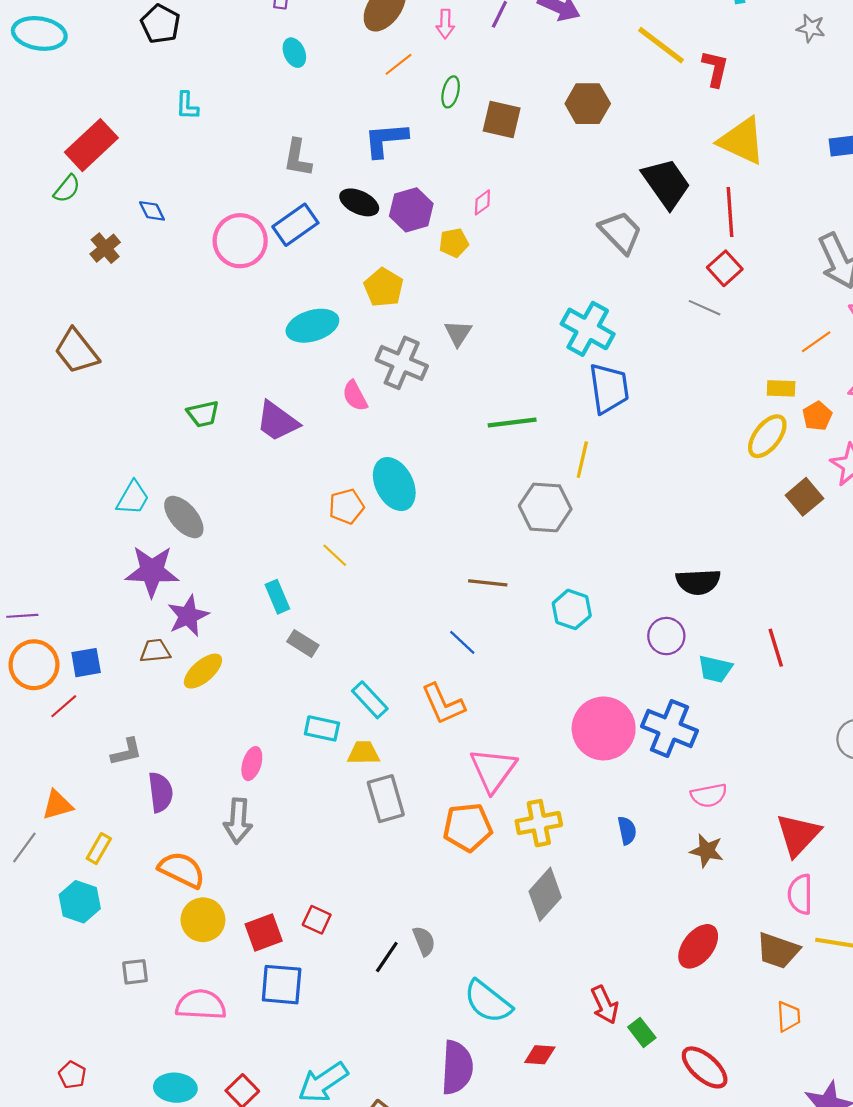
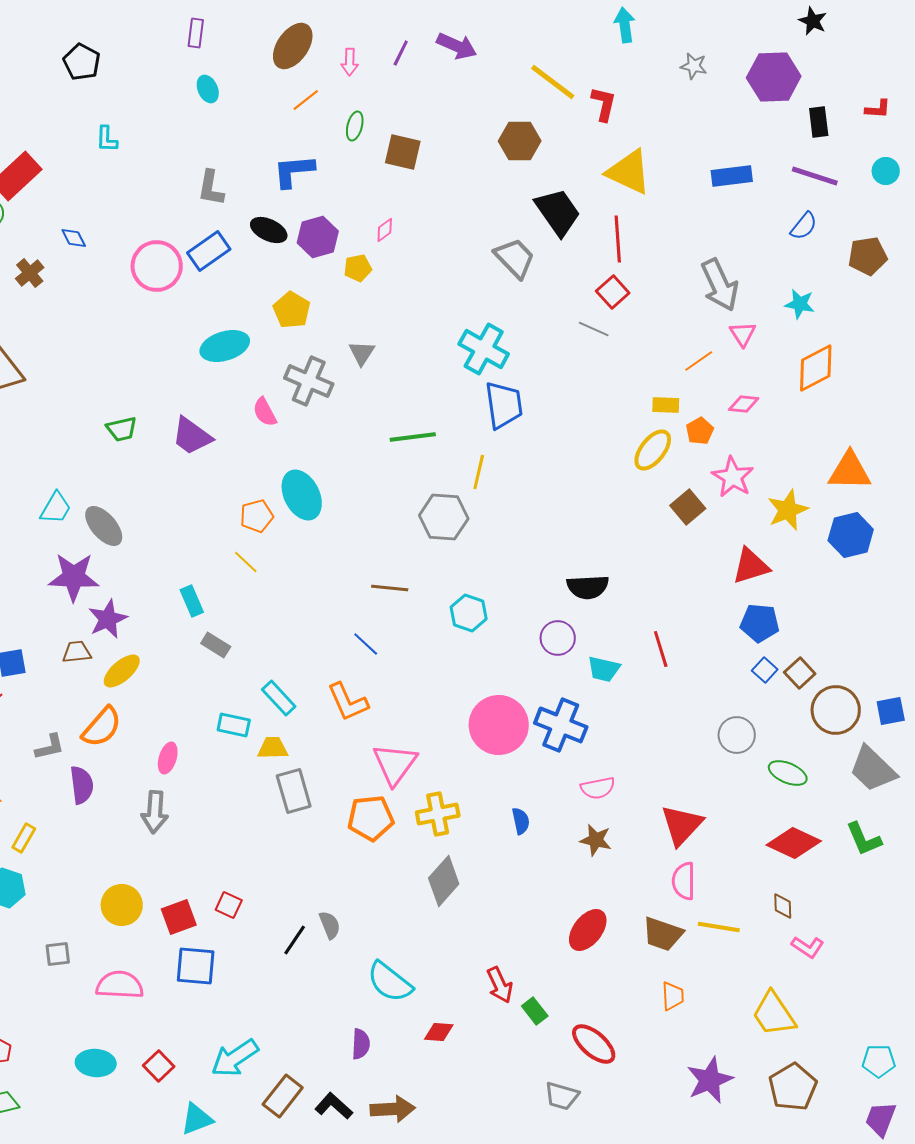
brown hexagon: (588, 104) -> (520, 141), moved
orange semicircle: (182, 870) -> (102, 727), moved, turned 105
purple semicircle: (457, 1067) -> (361, 1044), size x0.6

